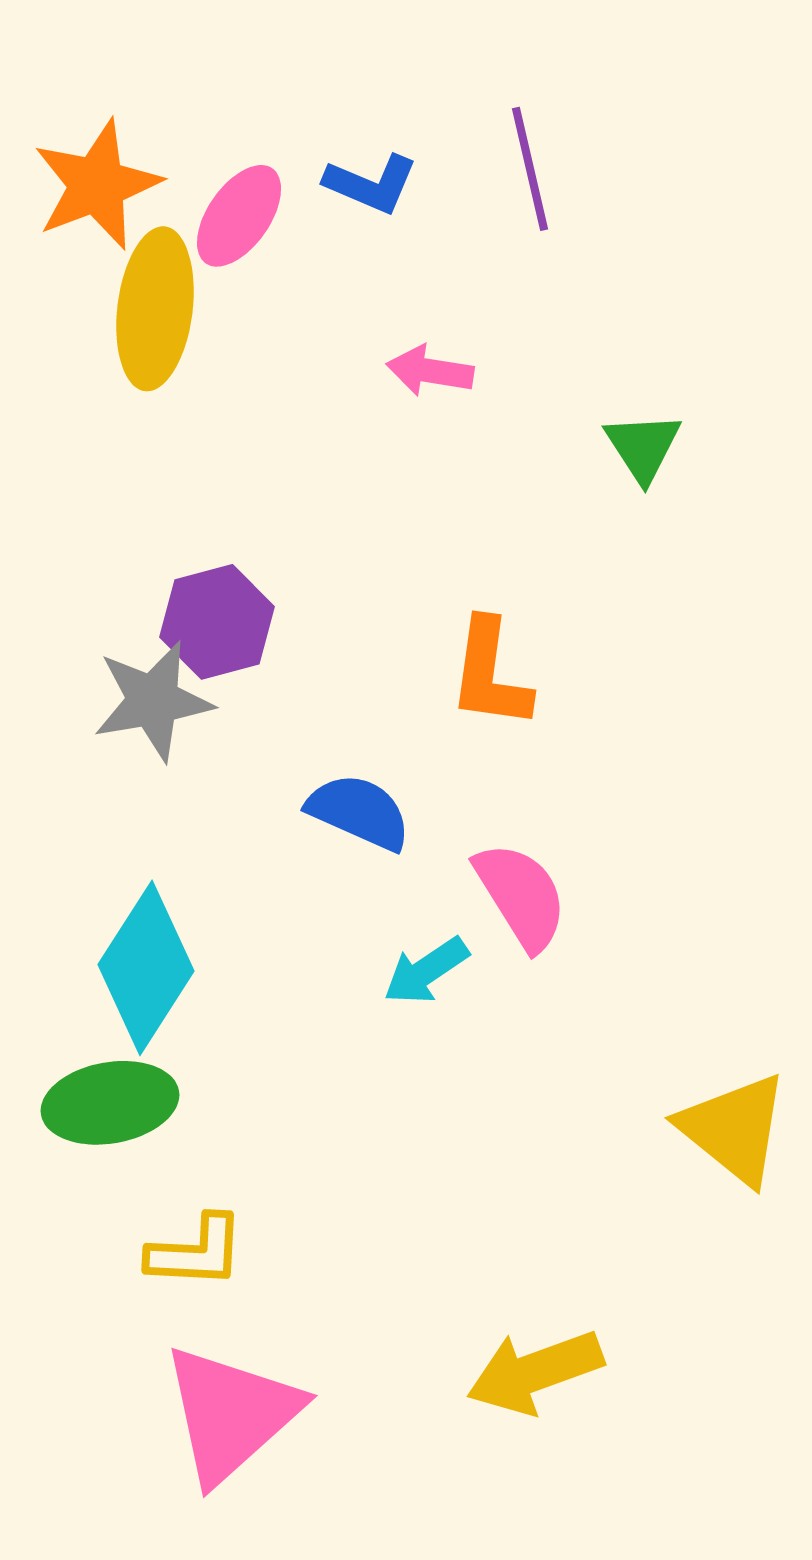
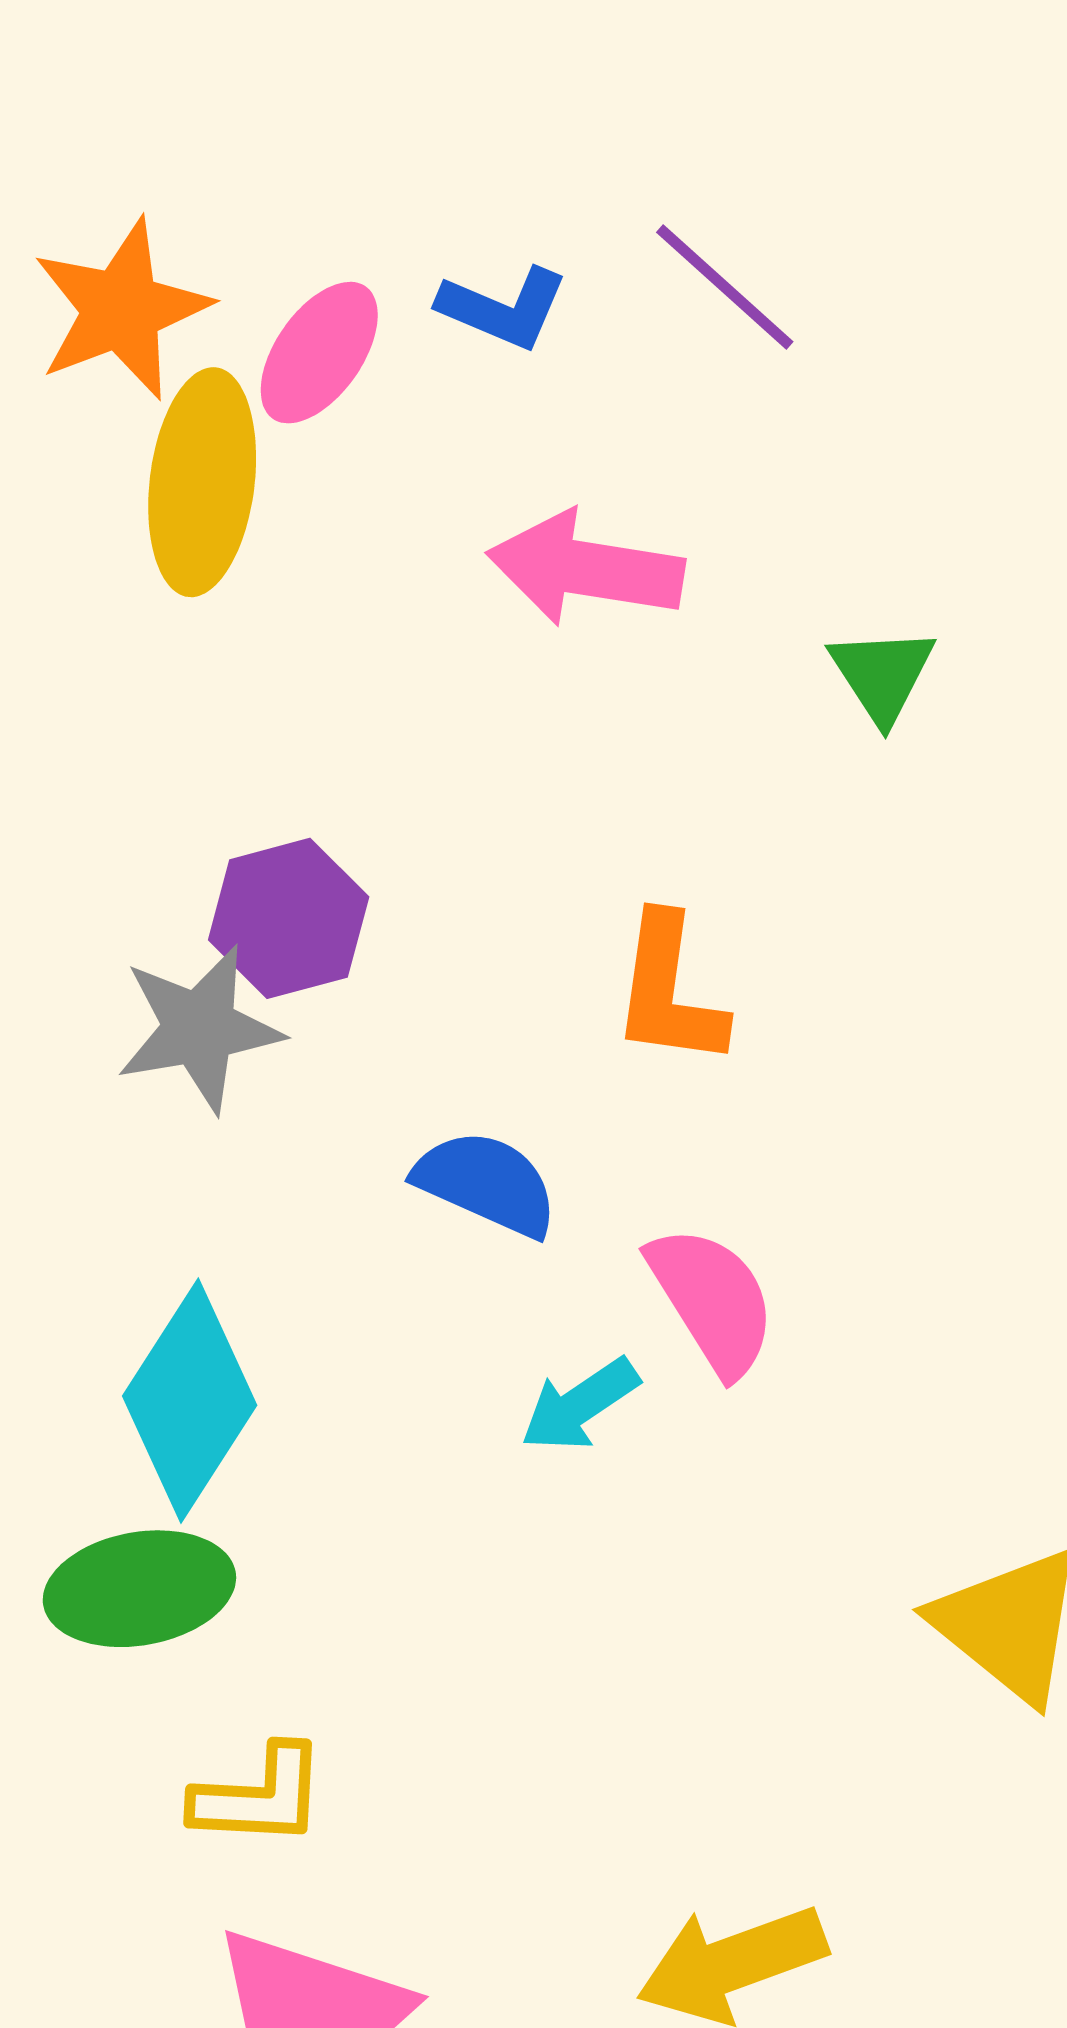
purple line: (530, 169) -> (725, 287), turned -35
pink arrow: (430, 371) -> (585, 569), size x1.6

